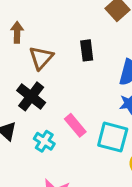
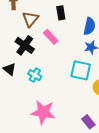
pink rectangle: (75, 125) -> (51, 37), moved

